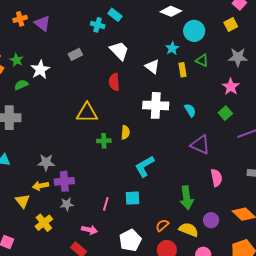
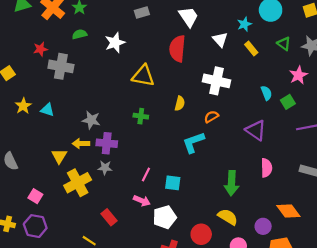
green triangle: (202, 60) -> (284, 44), moved
white star: (40, 70) -> (115, 43), moved
yellow rectangle: (183, 70) -> (251, 48), turned -40
red semicircle: (114, 82) -> (177, 49), size x1.4
cyan semicircle: (190, 110) -> (266, 93), moved
green cross: (104, 141) -> (141, 116), moved
cyan square: (133, 198) -> (173, 183), moved
purple circle: (211, 220) -> (263, 226), moved
yellow cross: (44, 223) -> (78, 183), size x1.4
orange semicircle: (162, 225) -> (211, 117), moved
pink arrow: (89, 230) -> (142, 201), moved

